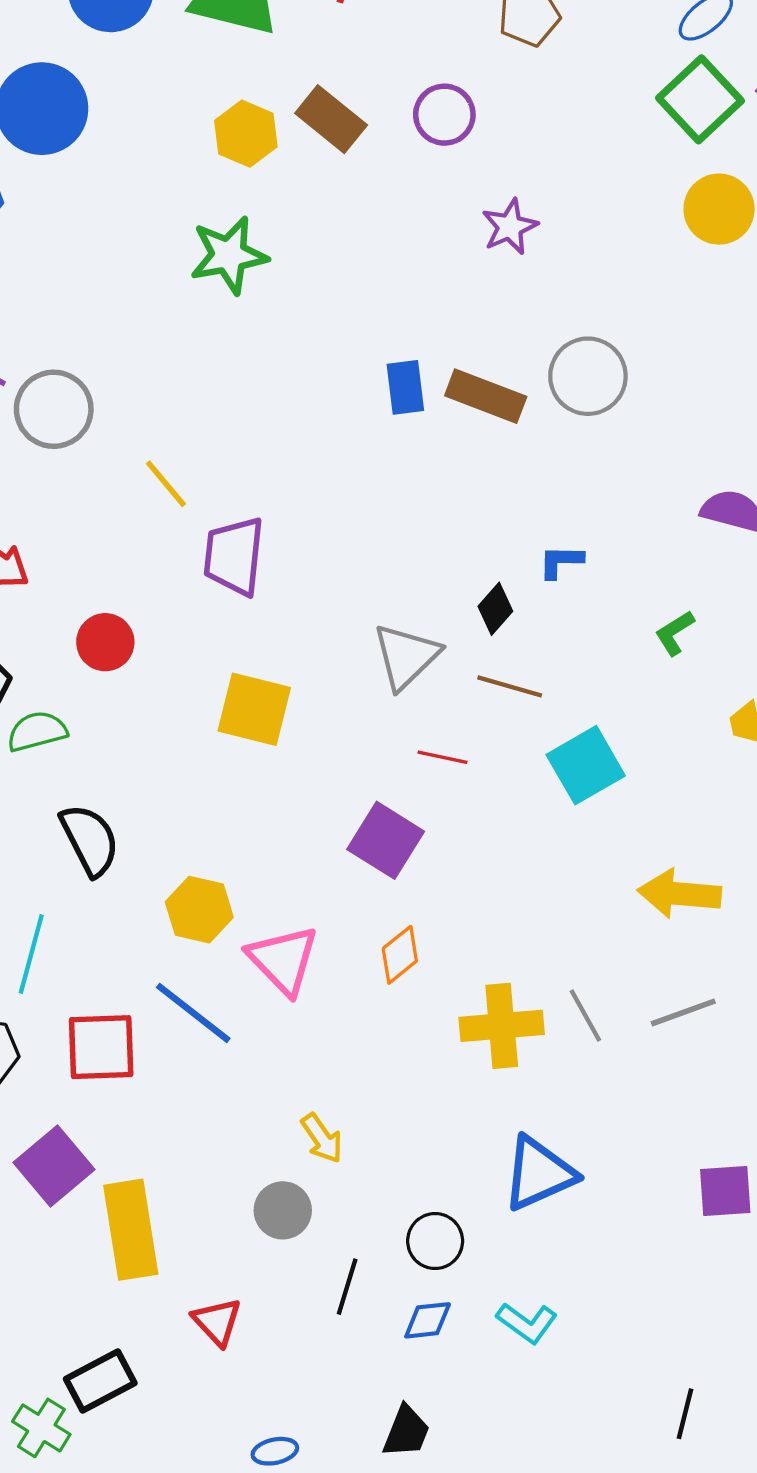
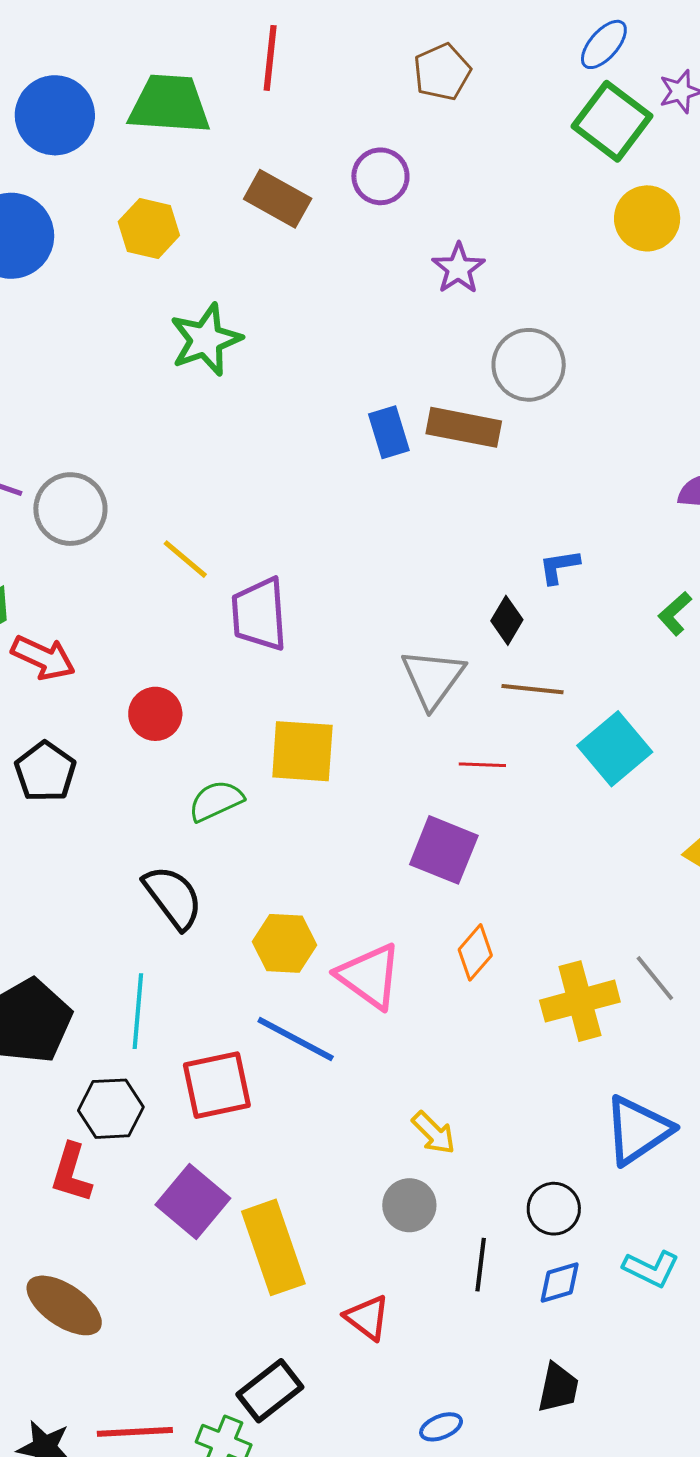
yellow hexagon: (246, 134) -> (149, 229), moved
gray circle: (588, 376) -> (529, 365), moved
green semicircle: (37, 731) -> (216, 801), moved

